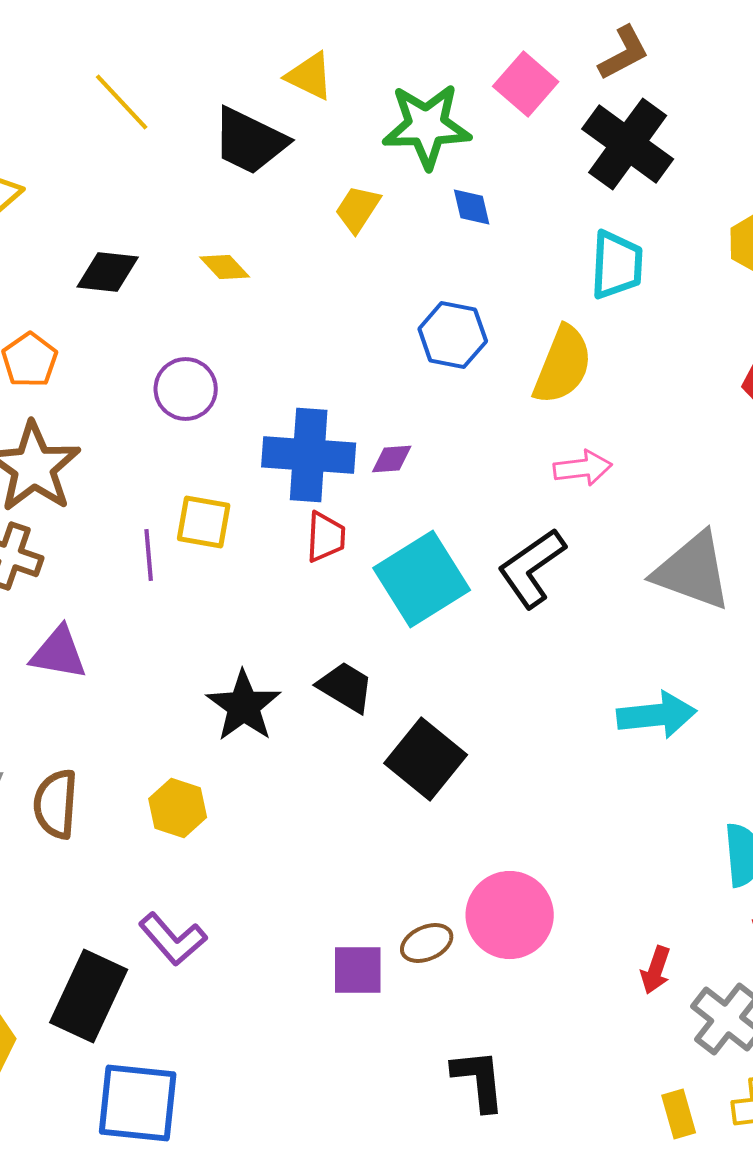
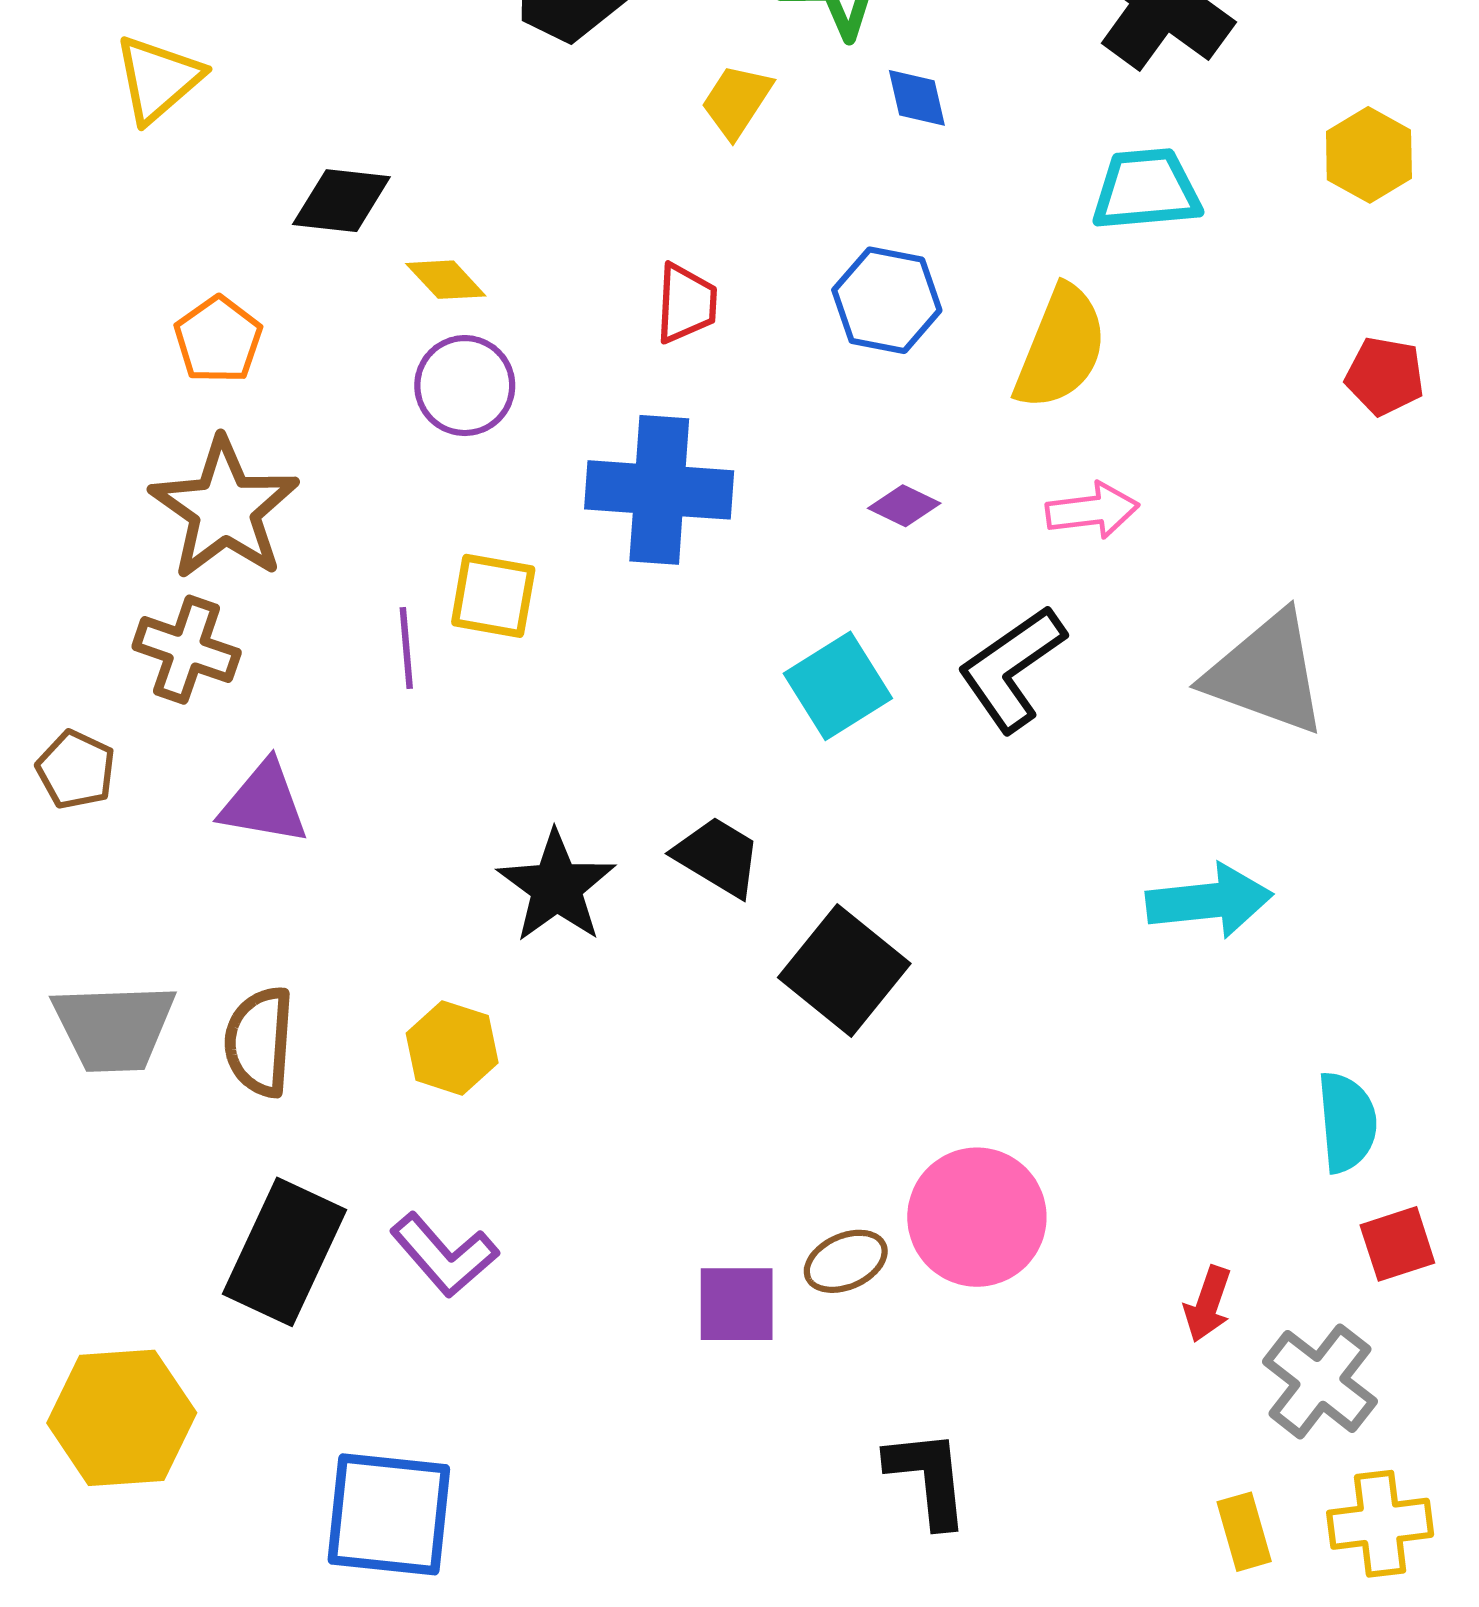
cyan trapezoid: (617, 265) -> (1146, 190), turned -98
yellow diamond: (225, 267) -> (446, 280), moved
purple diamond: (392, 459) -> (904, 506), moved, turned 30
red trapezoid: (326, 537) -> (686, 303), moved
cyan square: (422, 579) -> (838, 686), size x0.7
black rectangle: (89, 996) -> (285, 1252), moved

